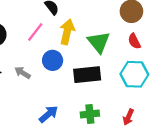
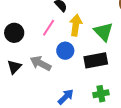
gray arrow: (22, 73) -> (41, 63), size x1.5

